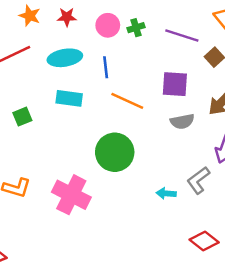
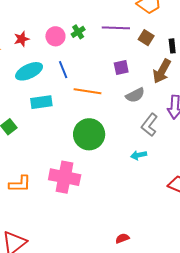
purple square: (175, 84) -> (121, 68), size x0.7
gray L-shape: (198, 180) -> (149, 125), moved

